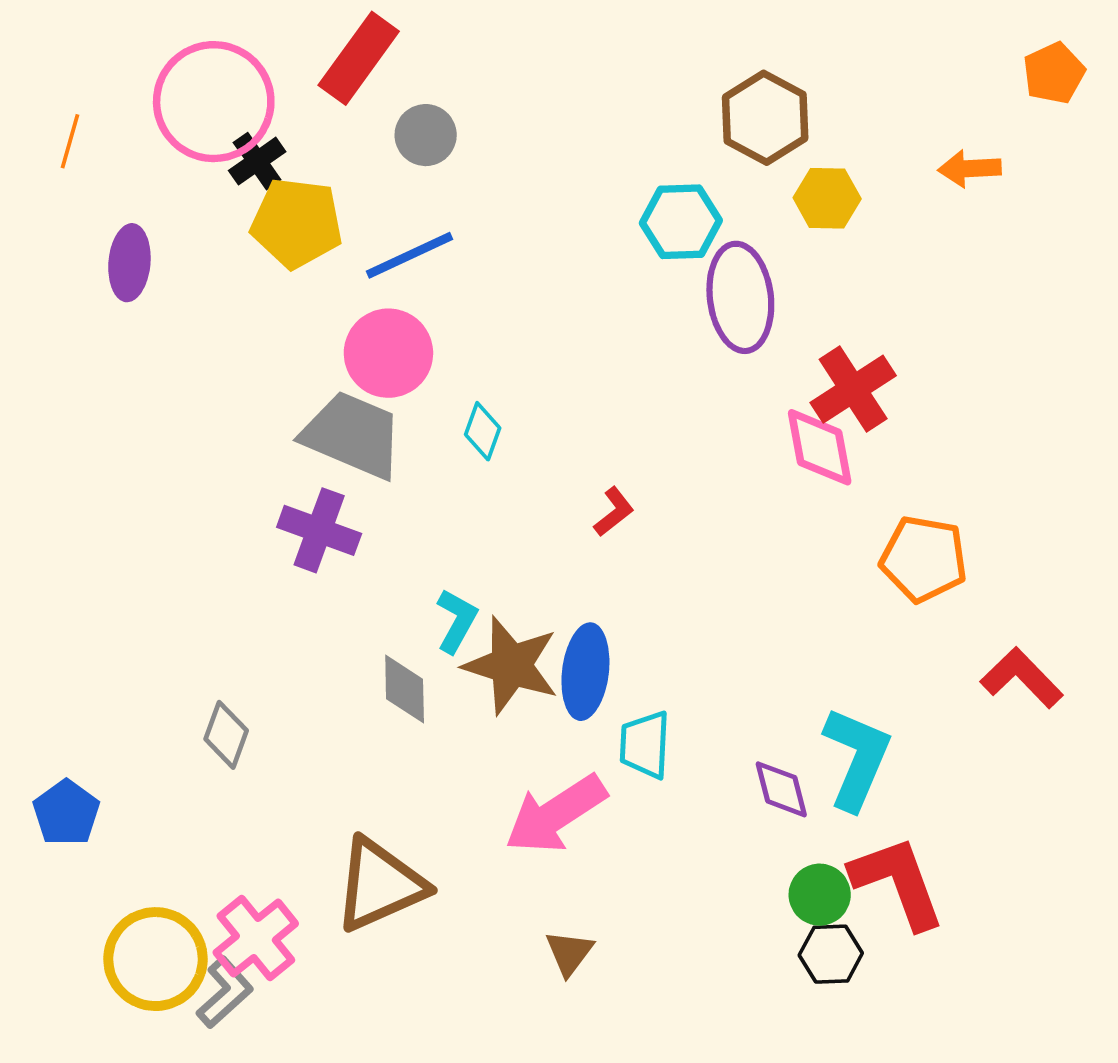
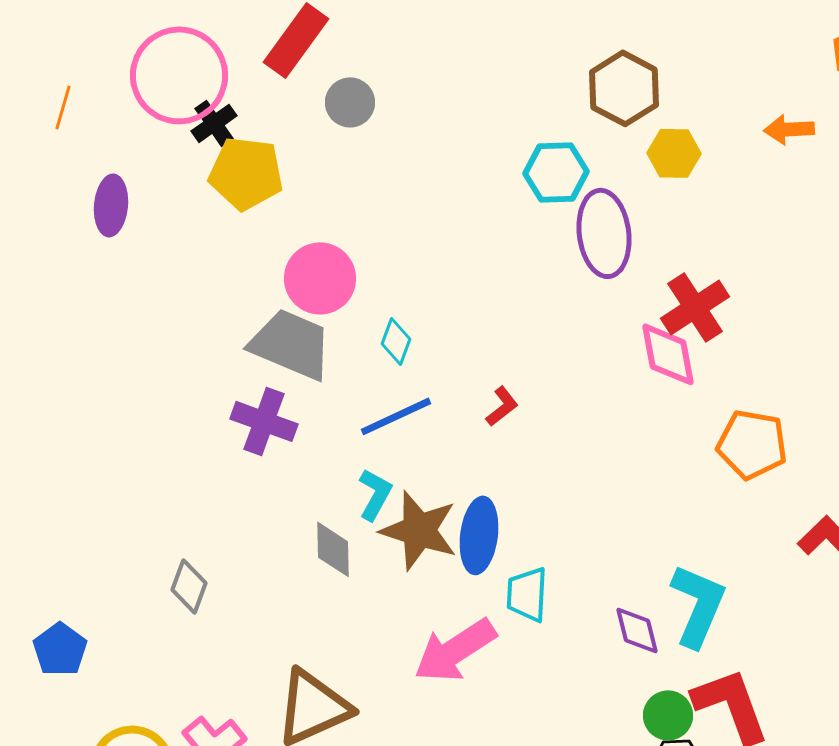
blue line: (410, 255) -> (396, 416), moved

